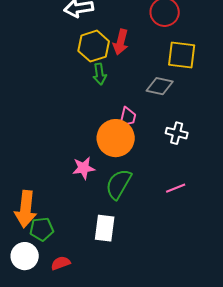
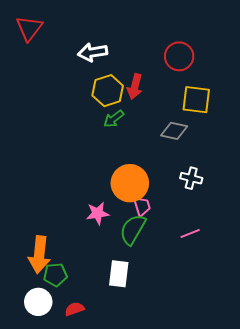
green arrow: (100, 74) -> (114, 119), turned 60
pink trapezoid: (128, 117) -> (142, 206), moved, turned -30

